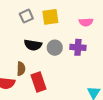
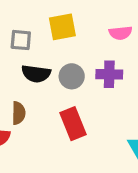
gray square: (26, 16) -> (21, 40), moved, turned 32
red rectangle: (39, 82) -> (73, 124), moved

